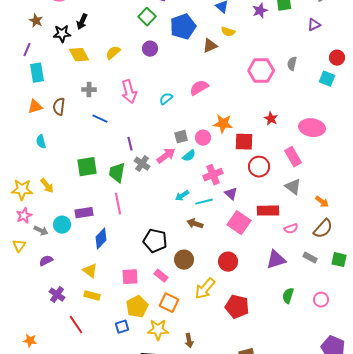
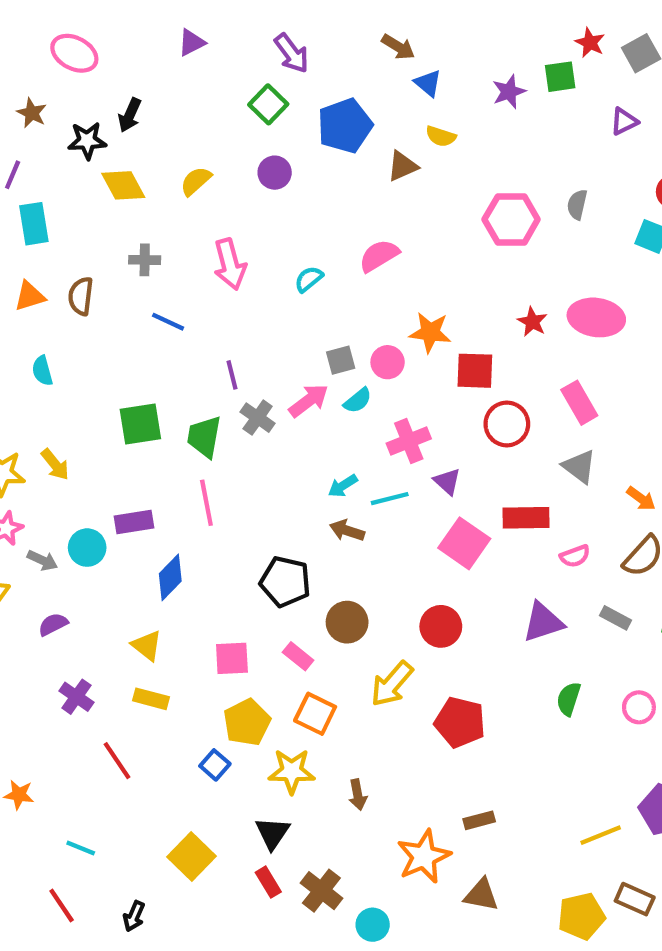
pink ellipse: (312, 128) -> (596, 317), moved
brown arrow: (195, 224) -> (347, 531), moved
blue square: (122, 327) -> (215, 765), turned -32

